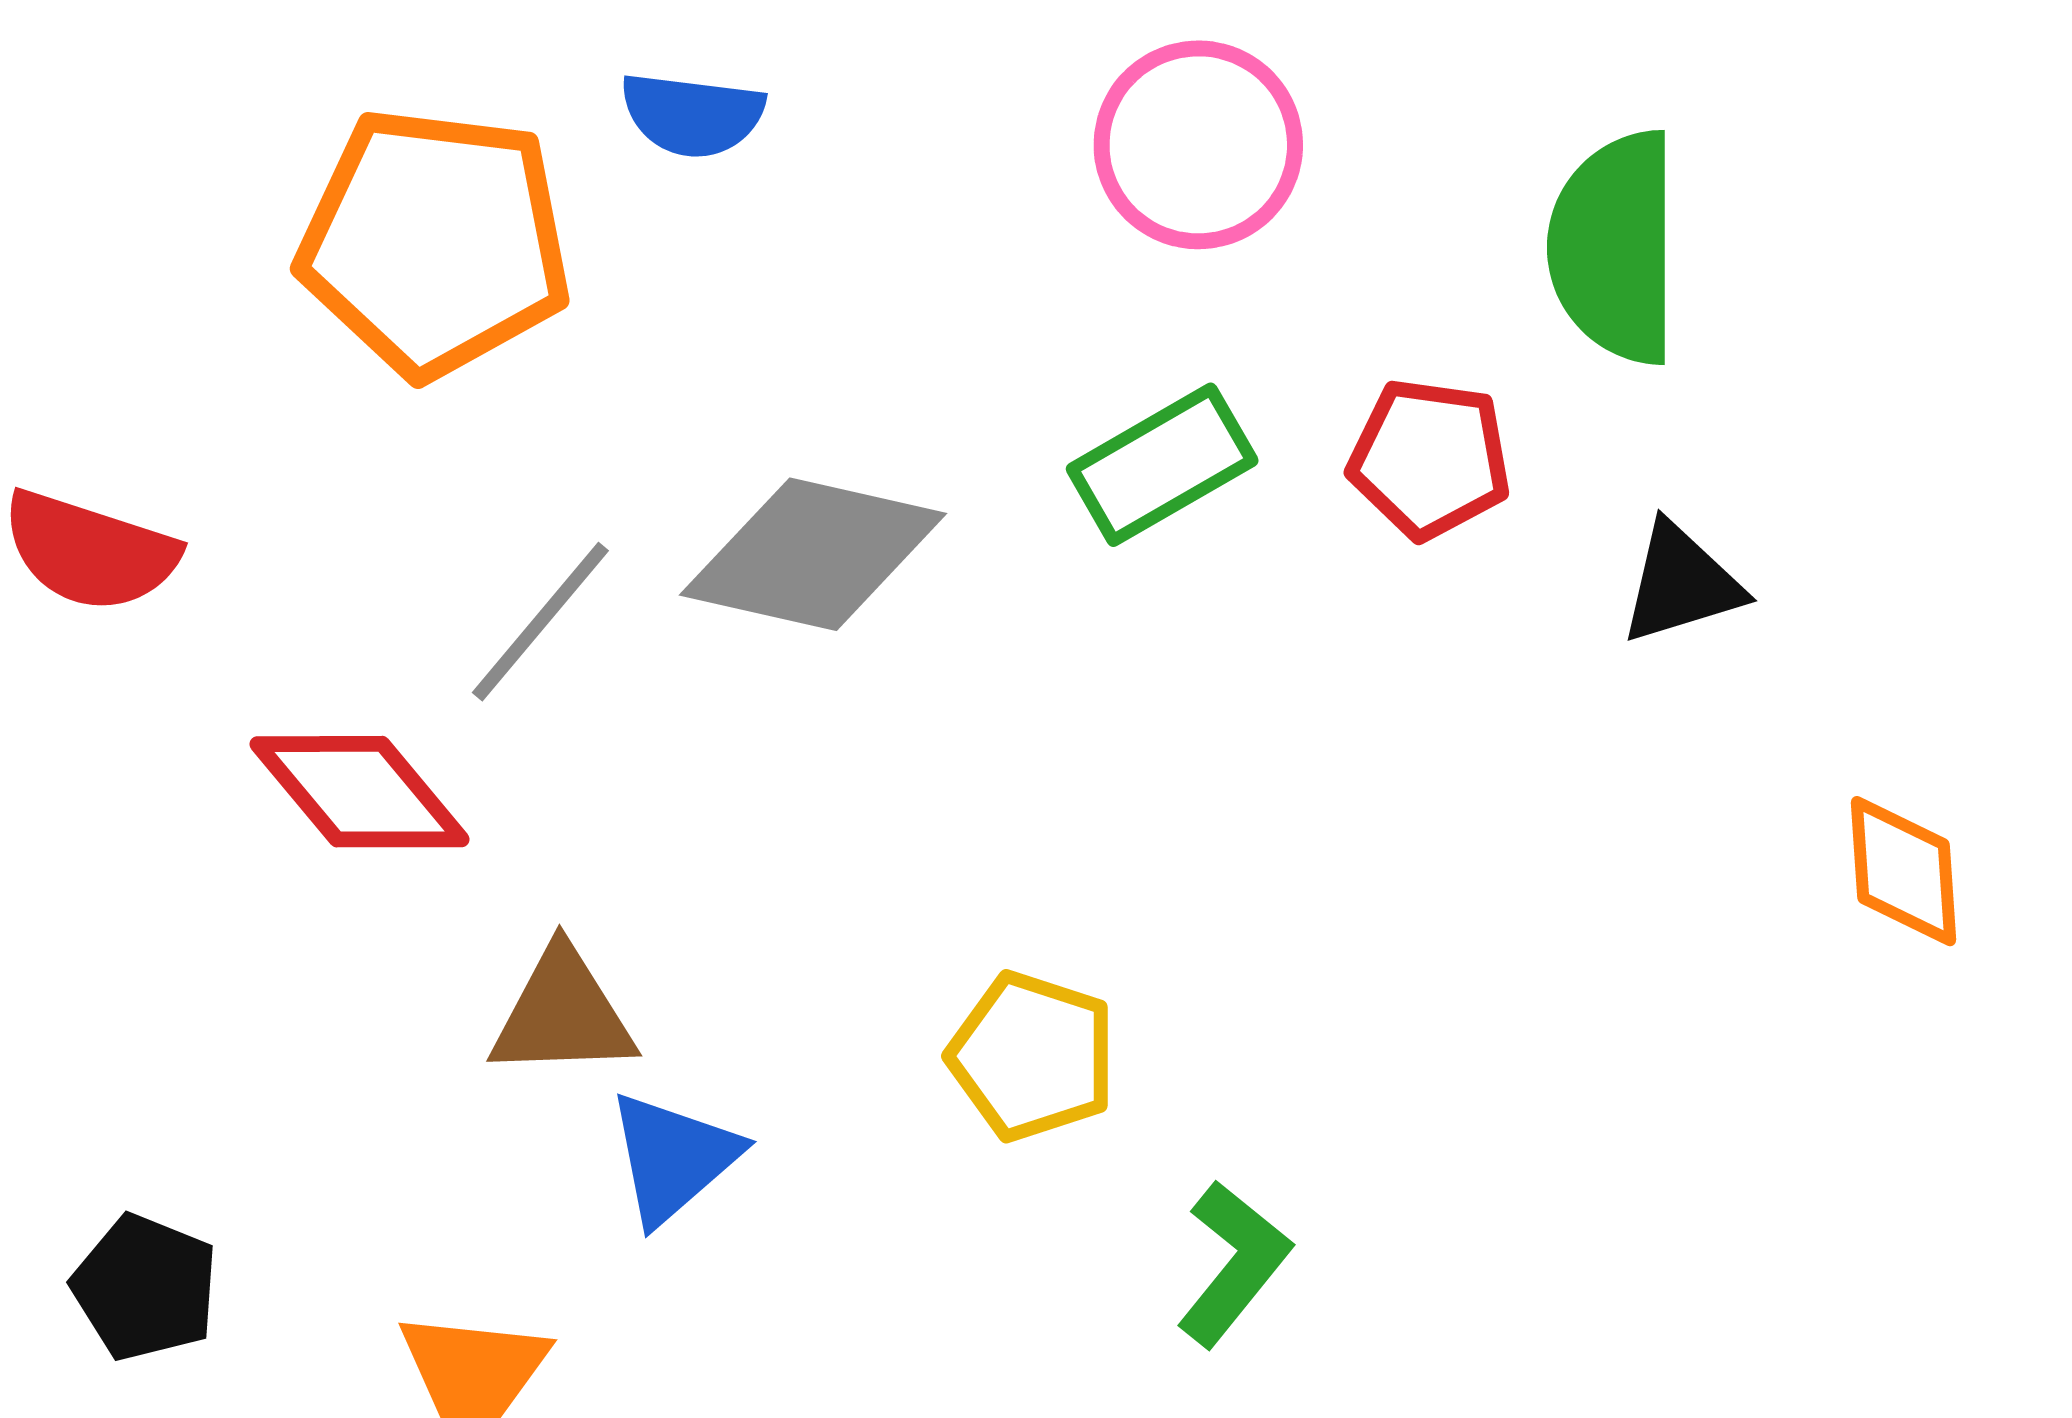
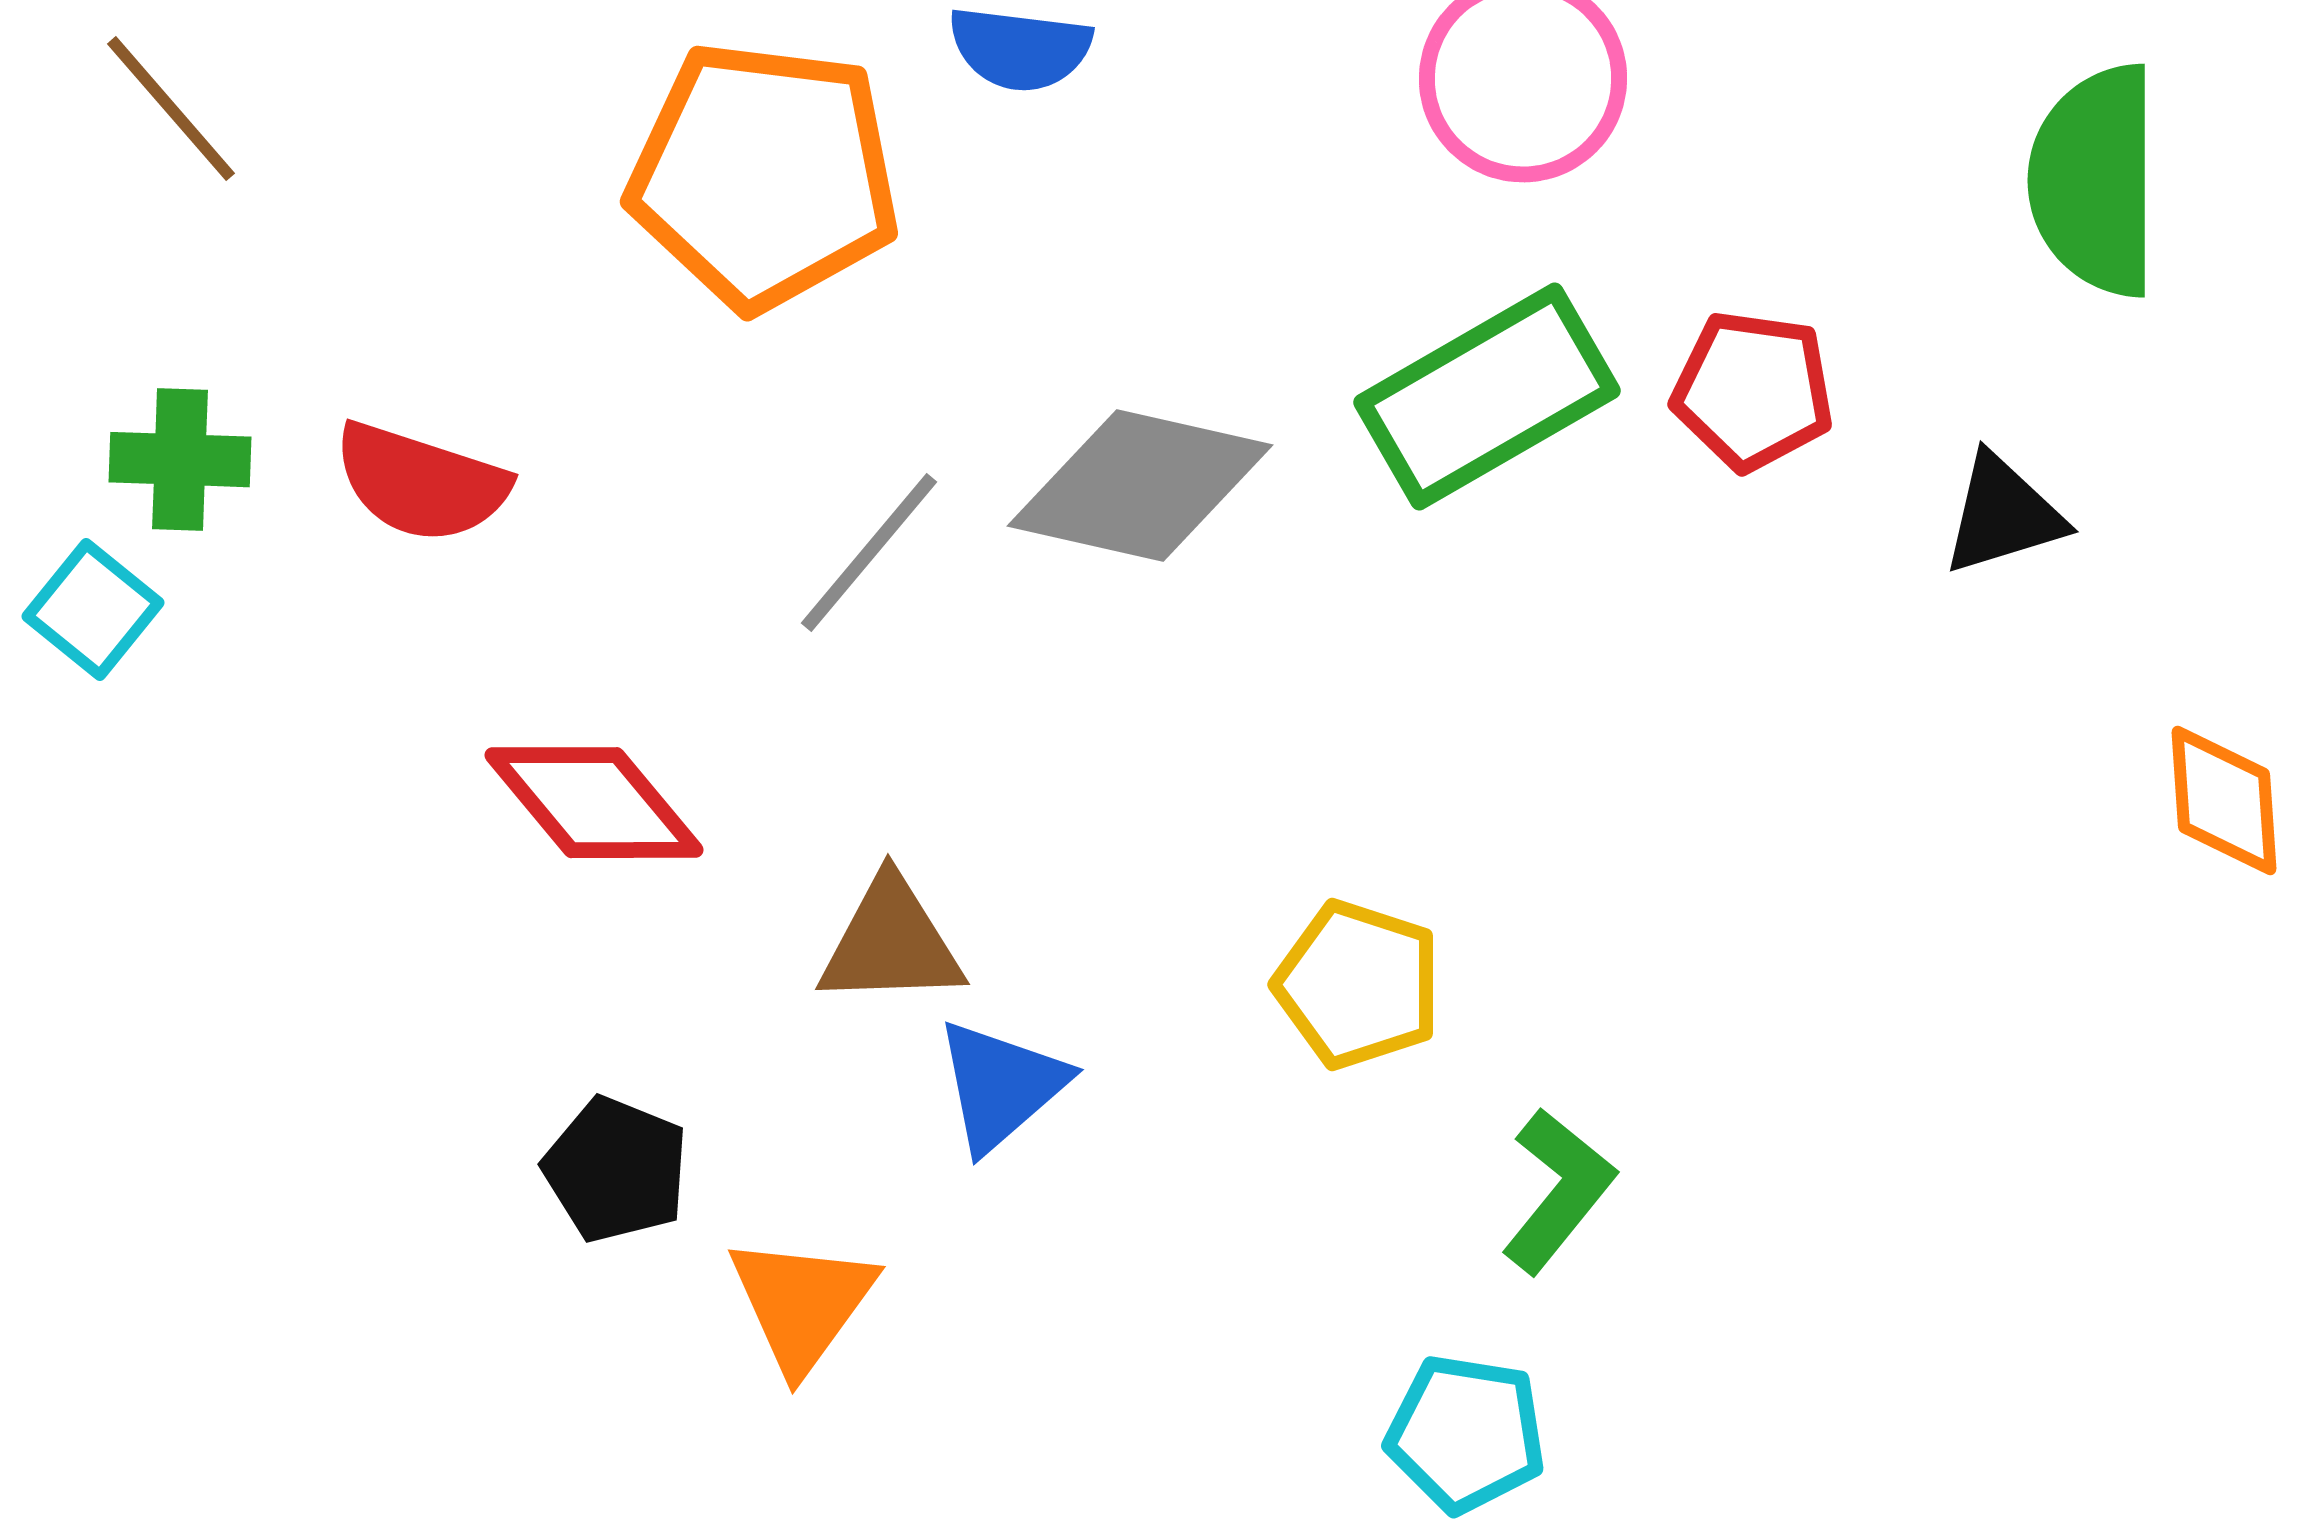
green semicircle: (1615, 247) -> (2095, 181), moved
green rectangle: (1162, 465) -> (1487, 397), size x1.4
red diamond: (359, 792) -> (594, 803), moved
black pentagon: (145, 1288) -> (616, 1170), moved

